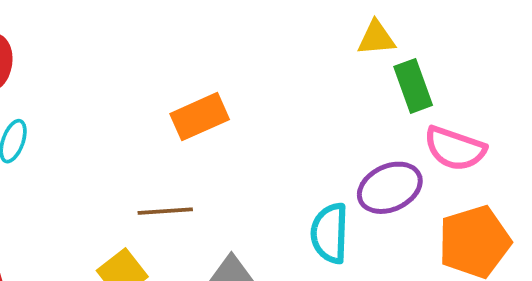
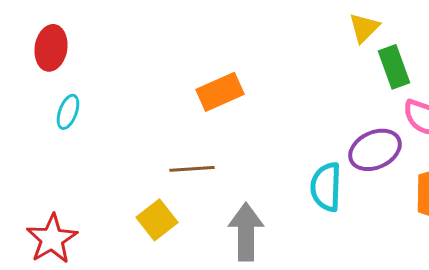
yellow triangle: (376, 38) -> (364, 28), turned -40

